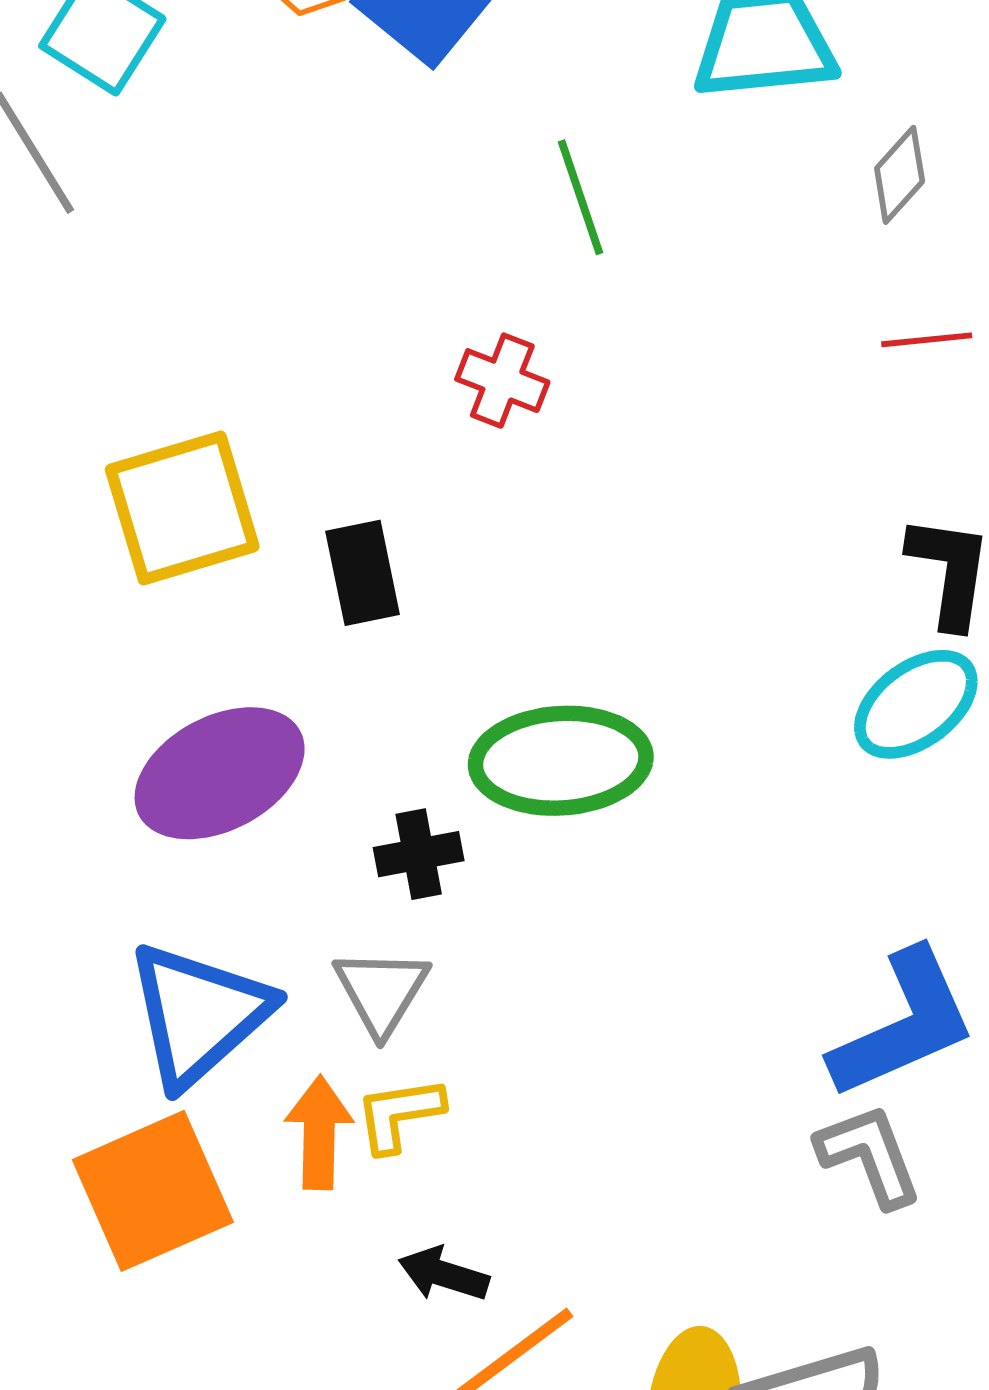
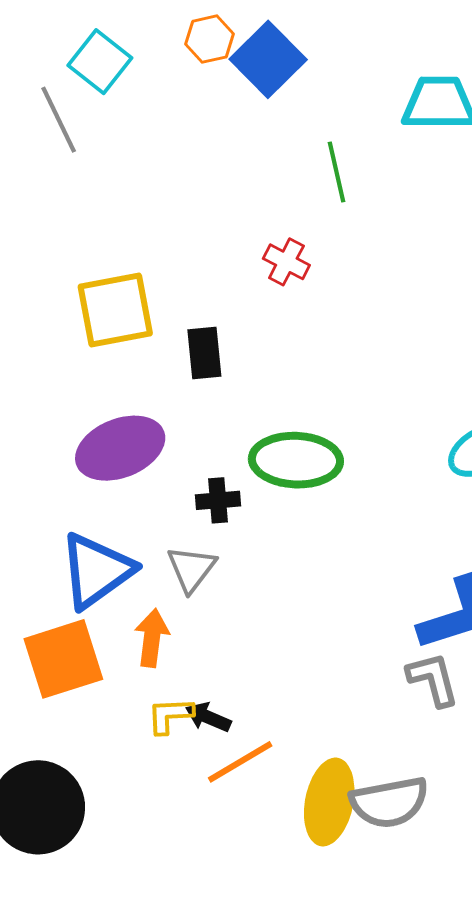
yellow L-shape: (399, 1114) -> (170, 715), moved

